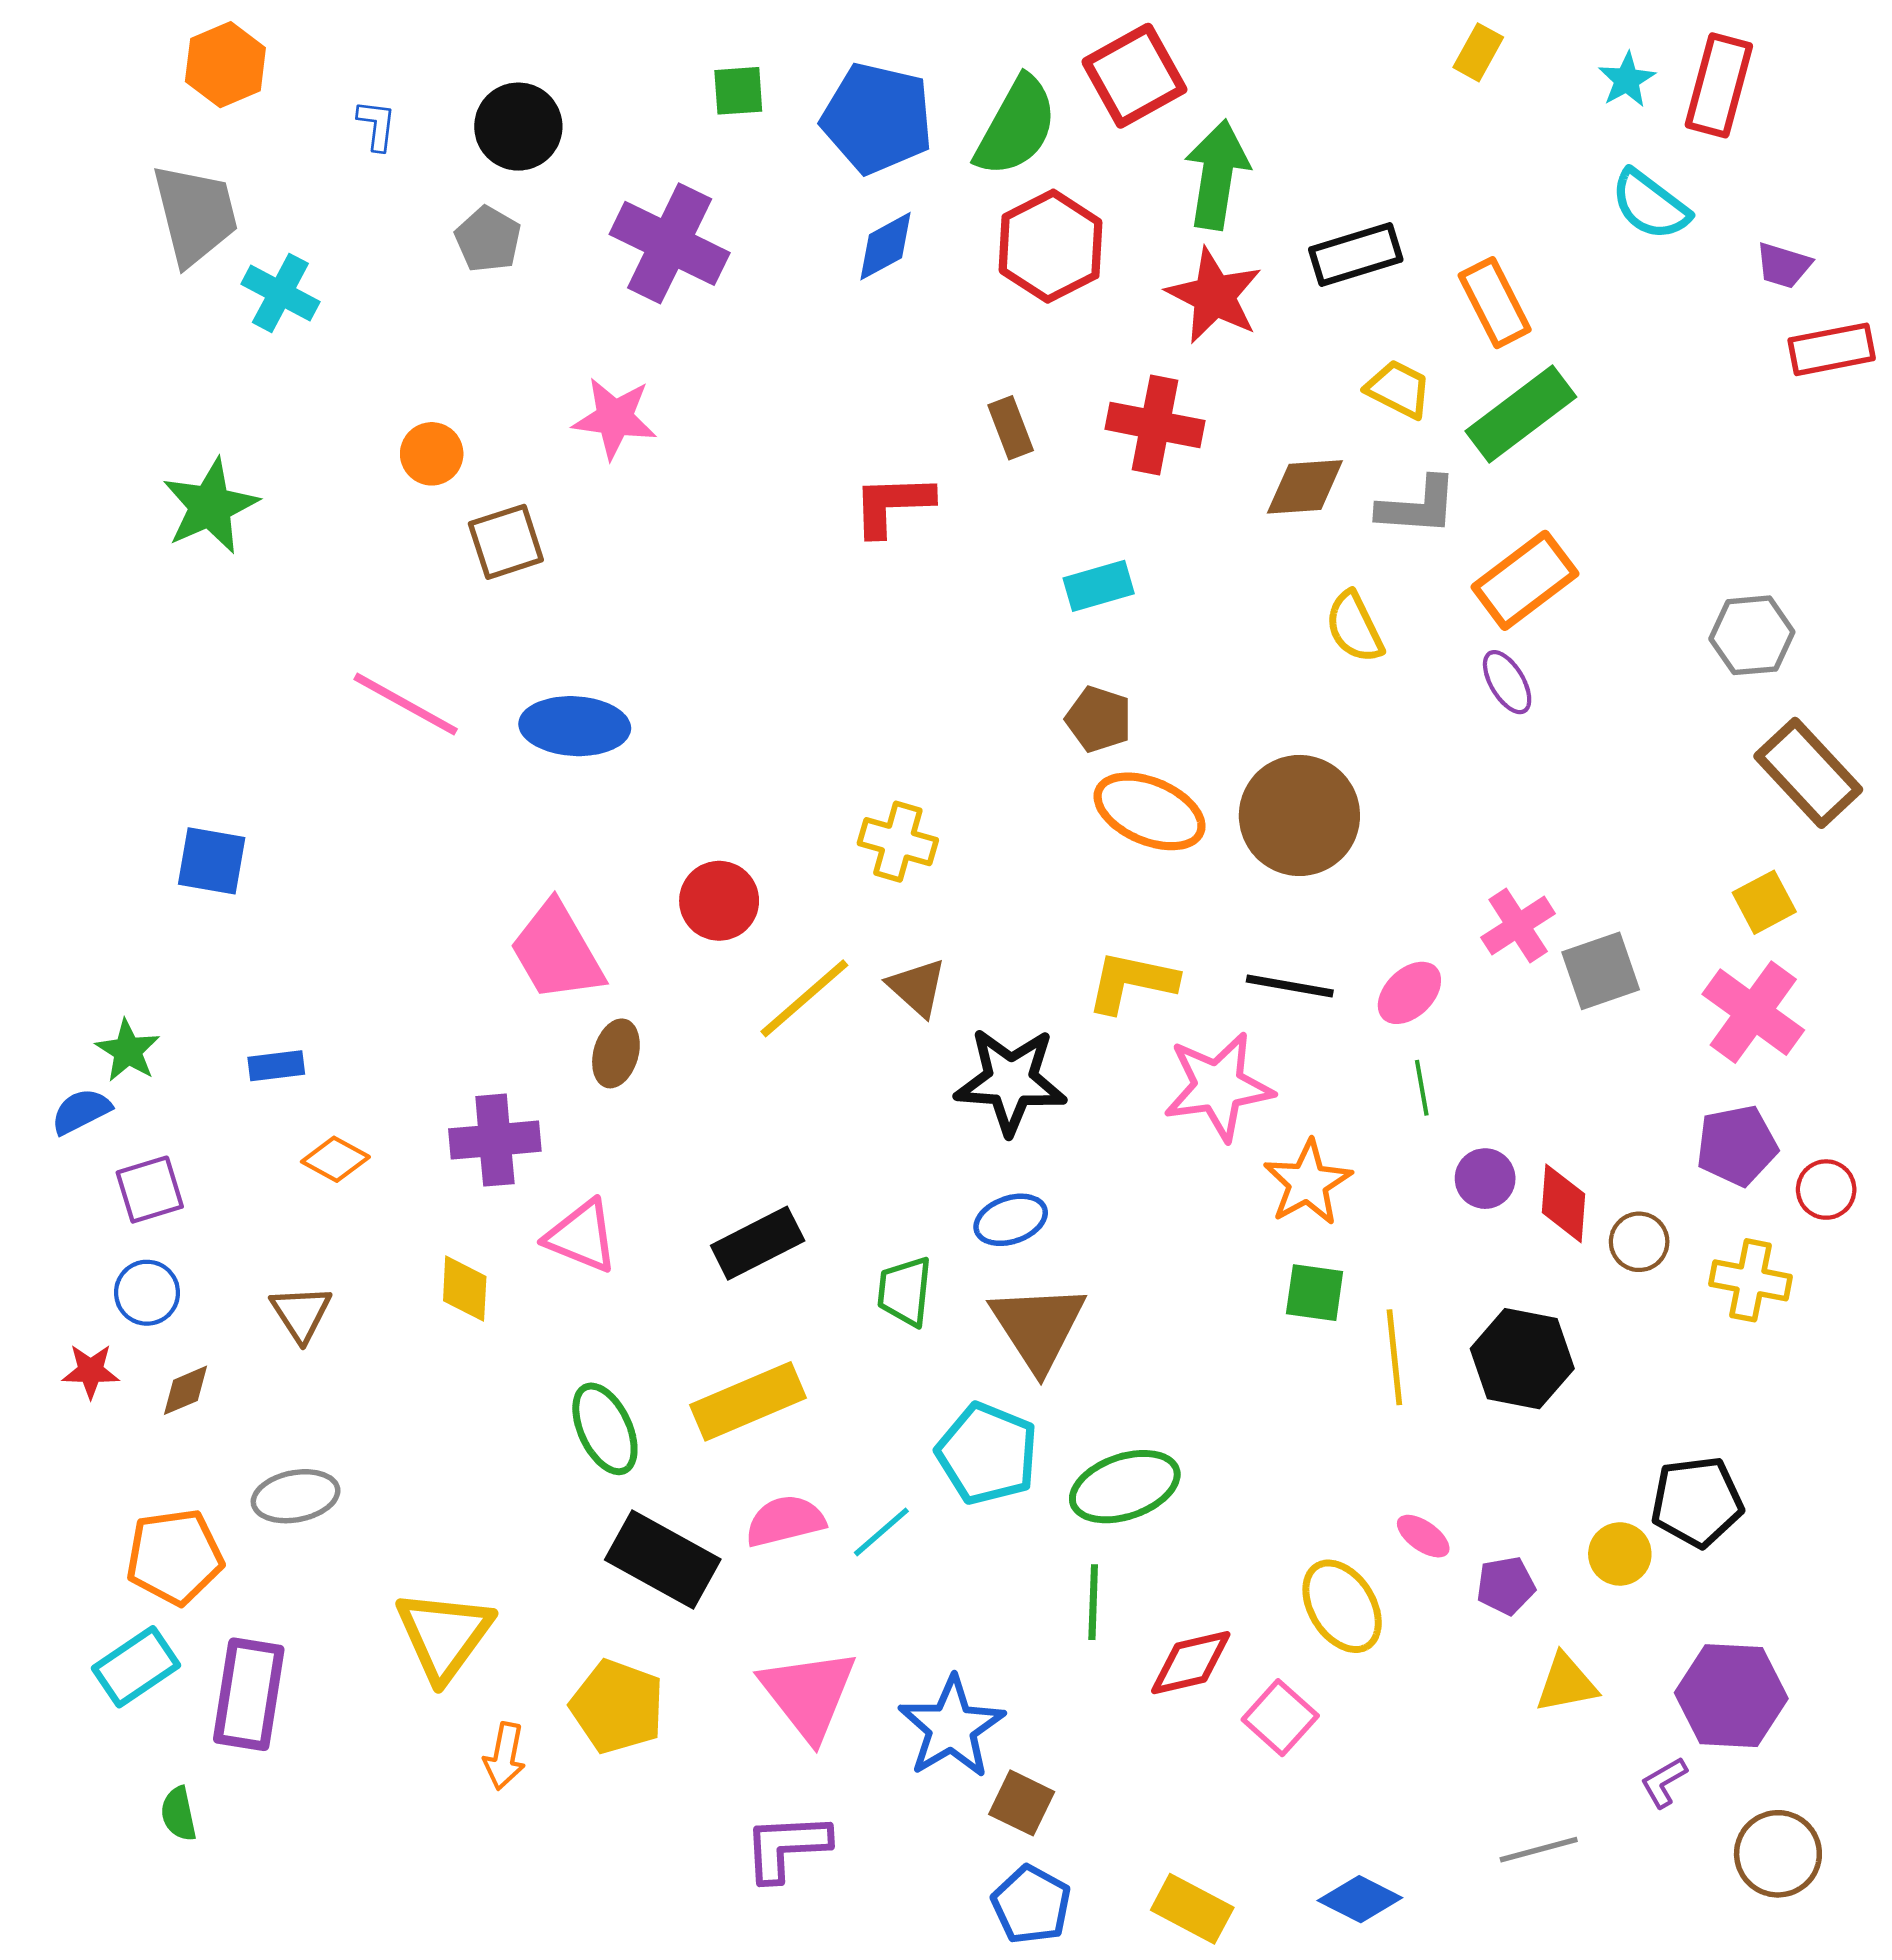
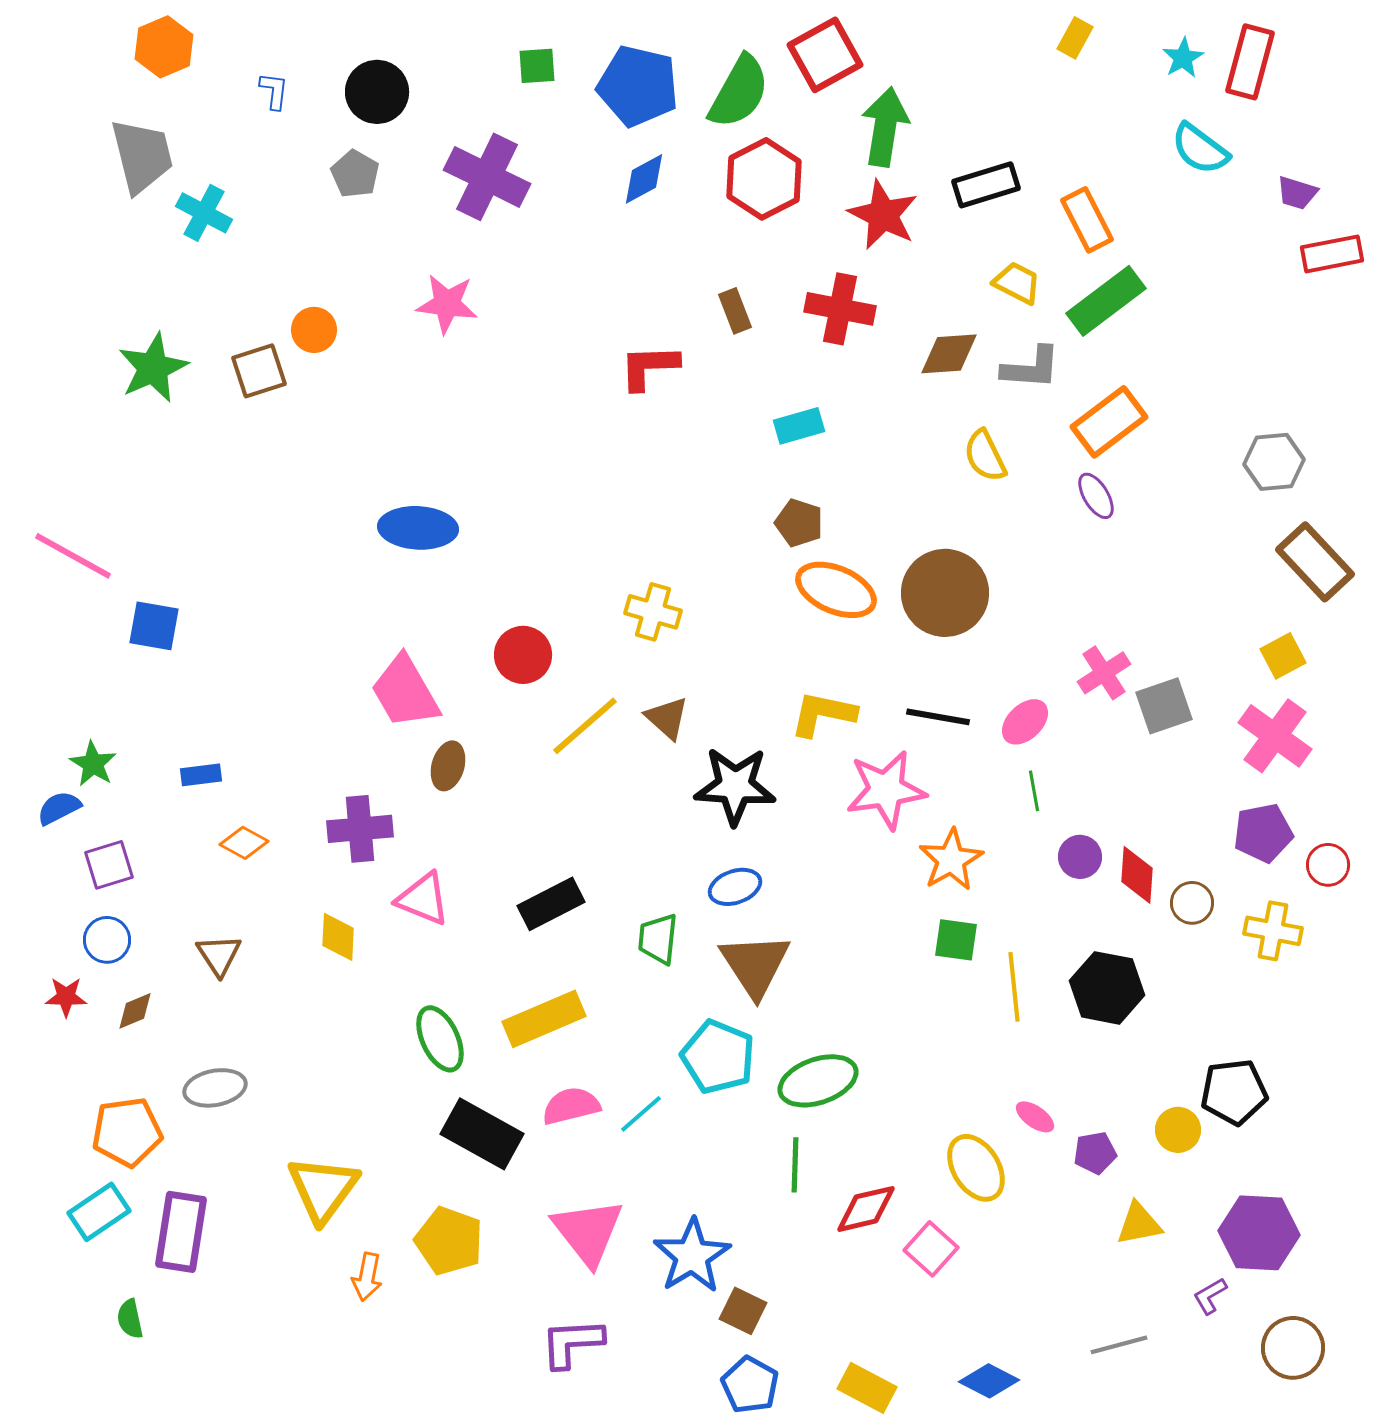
brown square: (506, 542) -> (259, 371), moved
pink line: (406, 704) -> (73, 556), moved

